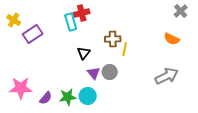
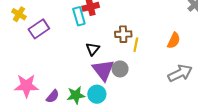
orange semicircle: (172, 39) -> (174, 40), moved, turned -91
purple triangle: (94, 73) -> (103, 70), size x1.6

